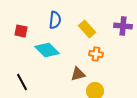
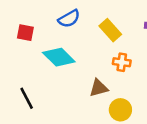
blue semicircle: (55, 20) -> (69, 19), turned 54

